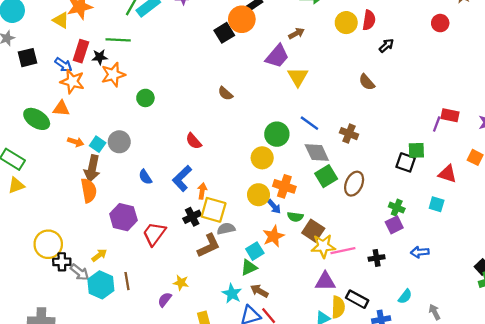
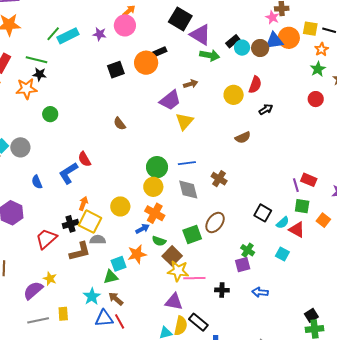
yellow circle: (346, 23) -> (234, 95), moved
black square: (224, 33) -> (116, 70), moved
black star: (100, 57) -> (40, 74), moved
brown semicircle: (367, 82) -> (243, 137), turned -84
blue line: (309, 123) -> (187, 163), turned -54
purple line: (437, 124) -> (296, 185), turned -48
green square: (416, 150) -> (302, 206), moved
yellow circle: (262, 158) -> (153, 187), moved
green square: (326, 176) -> (192, 235), moved
blue L-shape: (182, 178) -> (68, 173), moved
yellow circle: (258, 195) -> (120, 206), moved
blue arrow: (274, 206) -> (143, 229), turned -88
red trapezoid: (154, 234) -> (46, 239), moved
cyan semicircle: (405, 296) -> (283, 223), moved
purple semicircle: (165, 300) -> (33, 290), size x1.5

